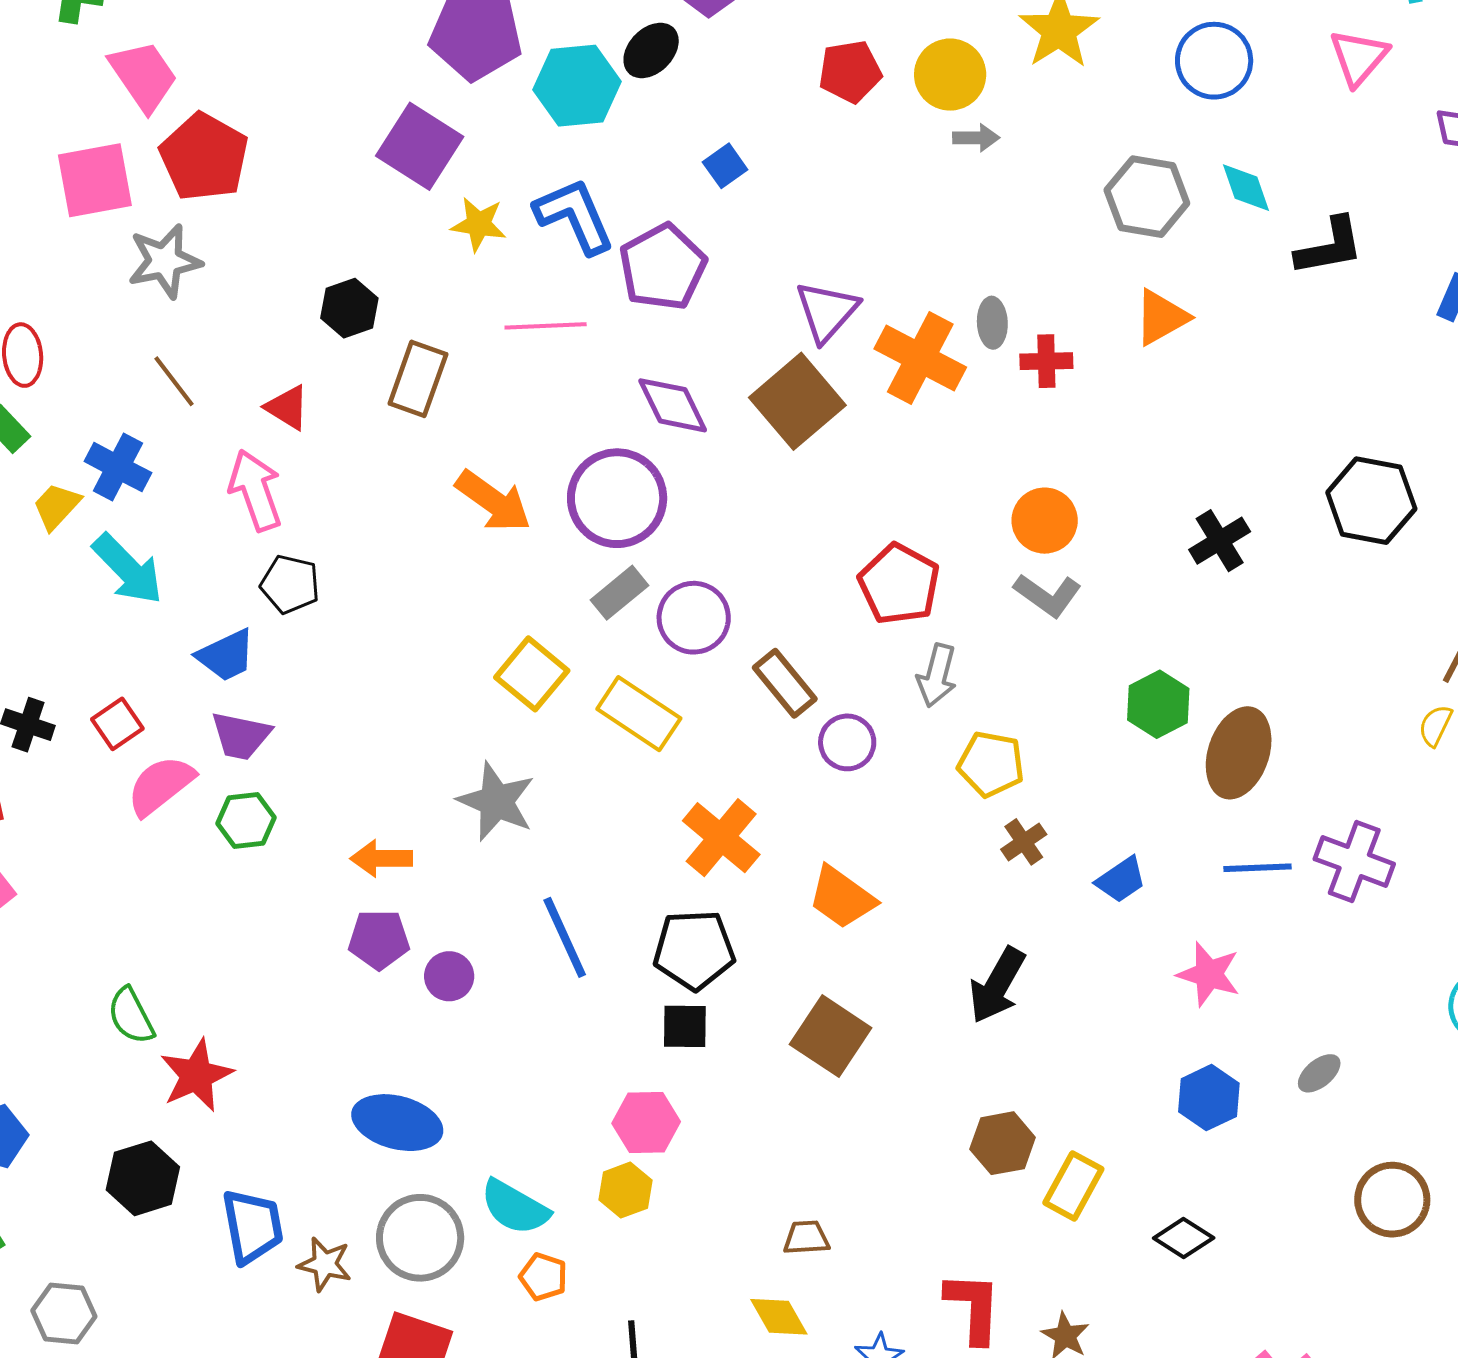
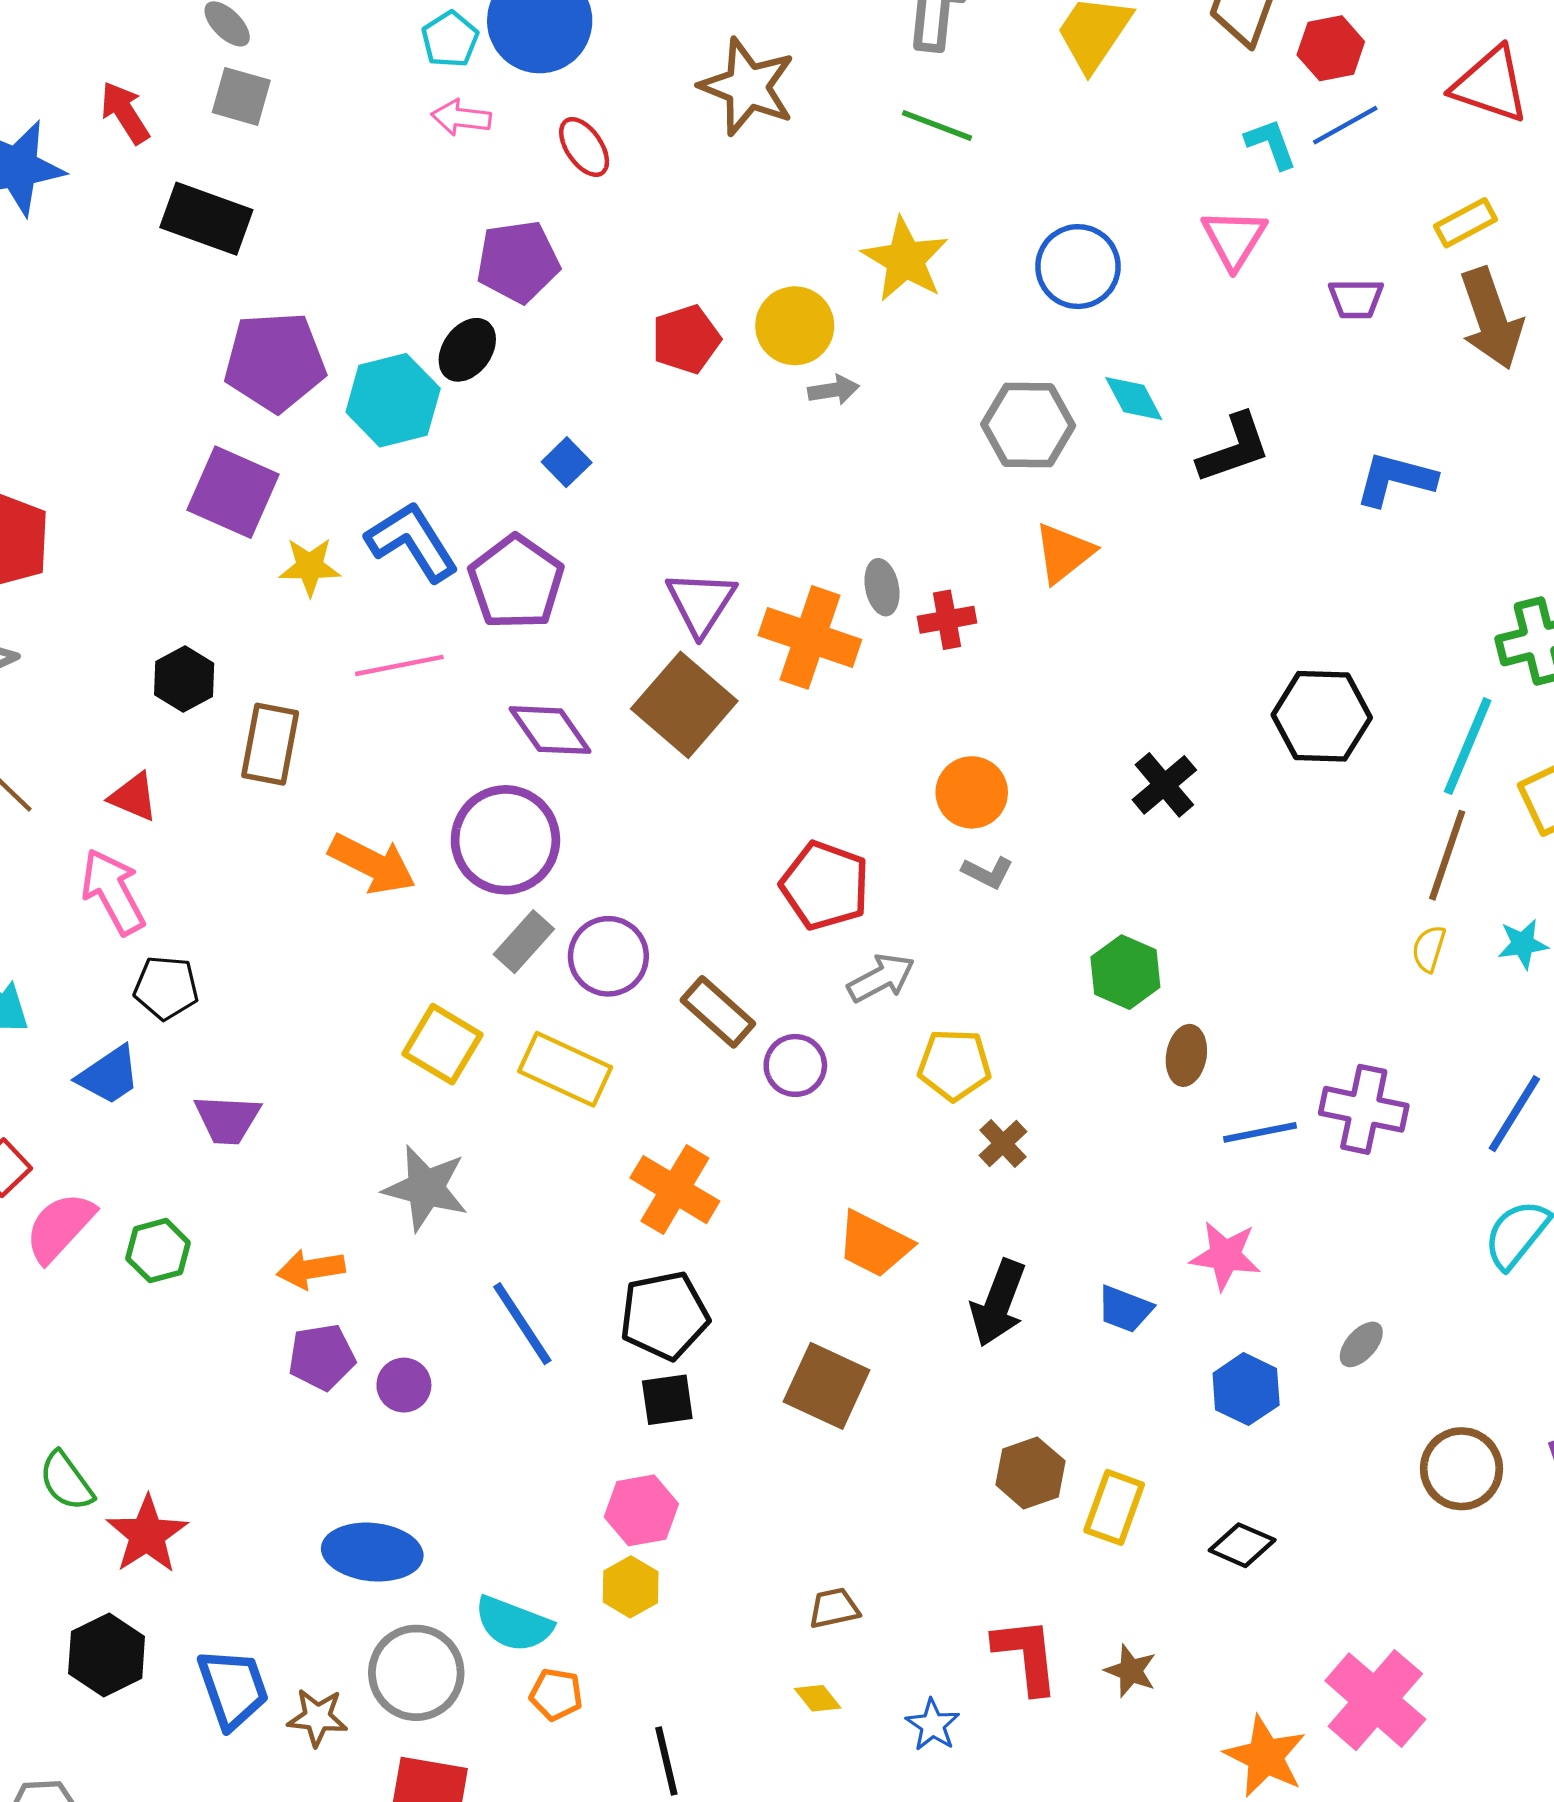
gray L-shape: (1048, 595) -> (987, 872), size x0.7
gray arrow: (937, 675) -> (881, 978), turned -124
purple trapezoid: (241, 736) -> (227, 1119), moved
brown ellipse: (1239, 753) -> (1186, 1055), moved, size x0.6
blue trapezoid: (1121, 880) -> (1125, 1309), moved, turned 64
orange trapezoid: (842, 897) -> (874, 1244), moved
yellow diamond: (779, 1317) -> (818, 1698), size x0.7

